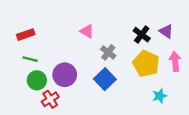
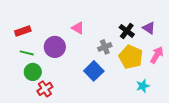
gray cross: (108, 52) -> (105, 47), moved, turned 32
pink arrow: (175, 61) -> (157, 55), turned 36
purple circle: (65, 75) -> (55, 47), moved

